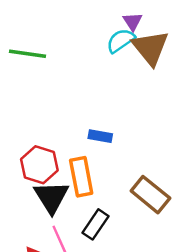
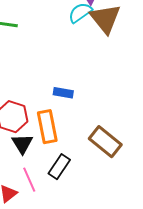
black triangle: (51, 197) -> (22, 144), size x0.7

